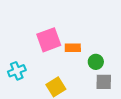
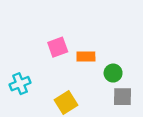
pink square: (49, 40) -> (58, 47), size x0.7

